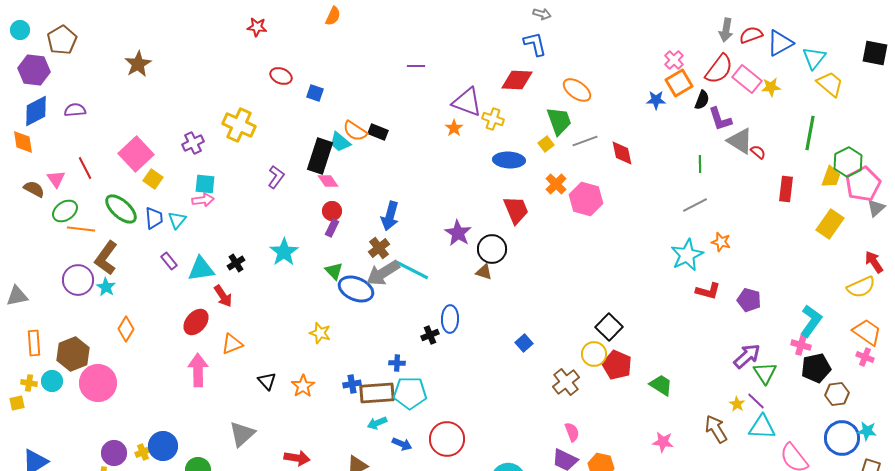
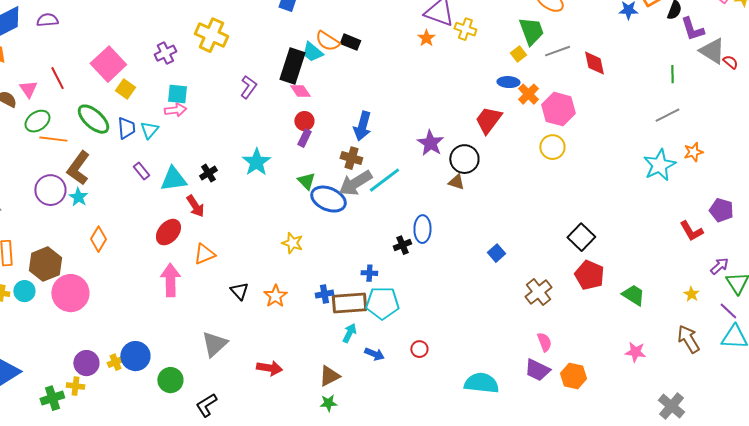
blue ellipse: (509, 160) -> (508, 82), moved, size x0.7
red trapezoid: (516, 210) -> (488, 120), turned -120
orange star: (721, 242) -> (693, 152), turned -30
brown cross: (379, 248) -> (351, 158), turned -35
cyan line: (412, 270) -> (384, 180), turned -64
red L-shape: (708, 291) -> (691, 231), moved, turned 45
yellow circle: (594, 354) -> (552, 147), moved
purple arrow: (747, 356) -> (719, 266), size x0.7
yellow star: (737, 404) -> (691, 294), moved
cyan arrow: (377, 423) -> (349, 333), turned 138
red circle: (447, 439) -> (419, 349), size x0.5

